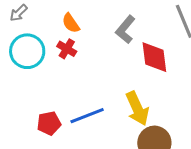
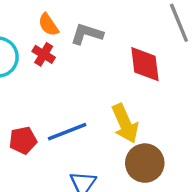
gray L-shape: (125, 30) -> (87, 34), moved, turned 68

